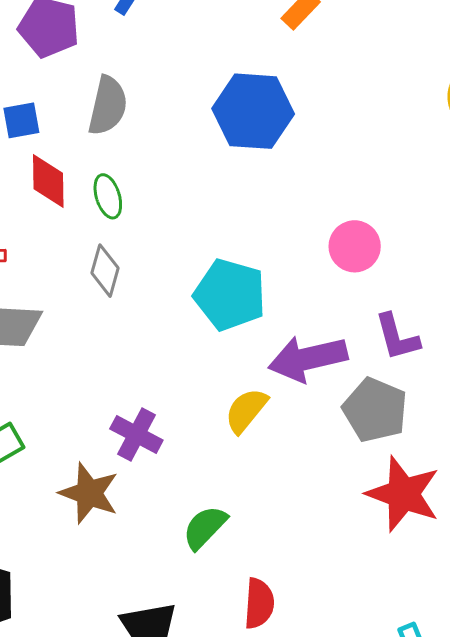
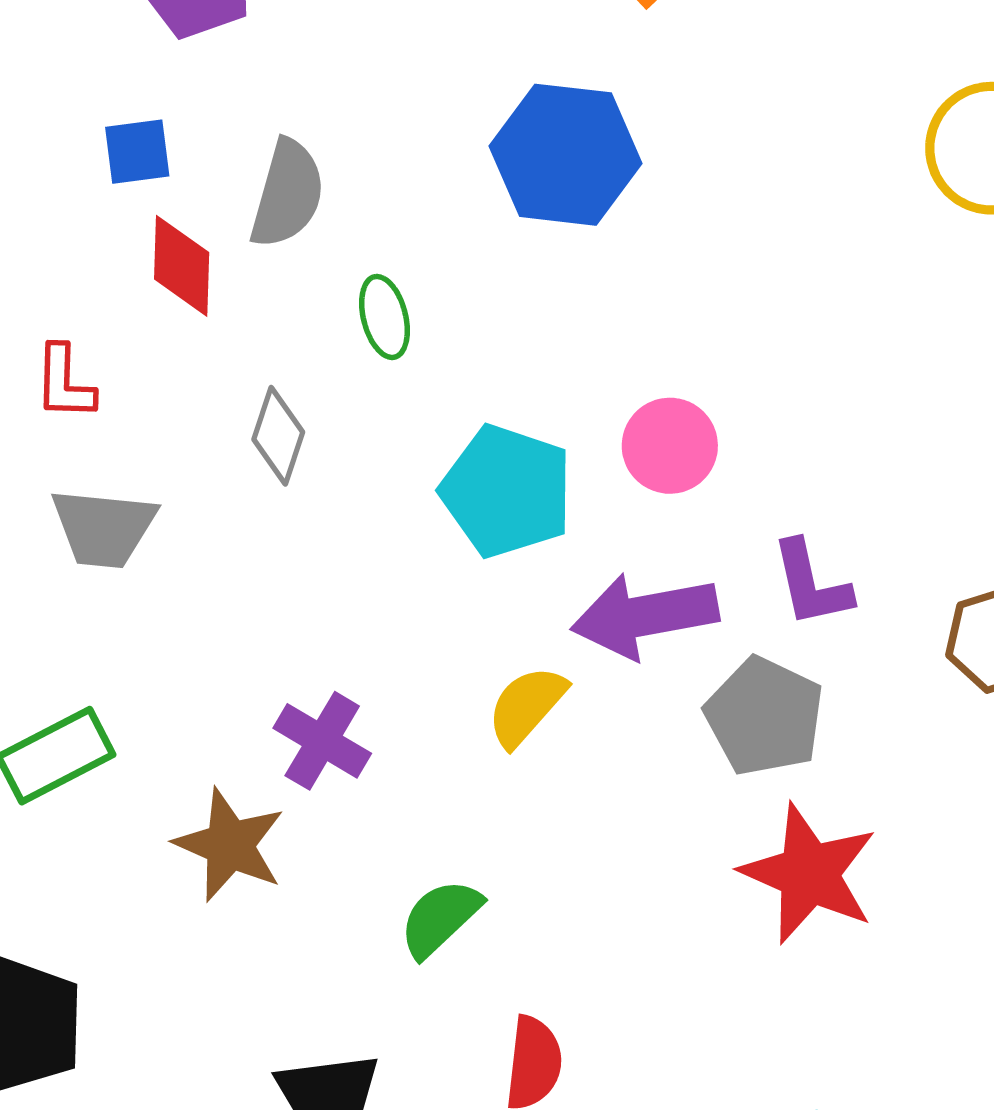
gray semicircle: (108, 106) -> (287, 194), moved
green ellipse: (108, 196) -> (385, 317), moved
pink circle: (355, 246) -> (670, 446), moved

